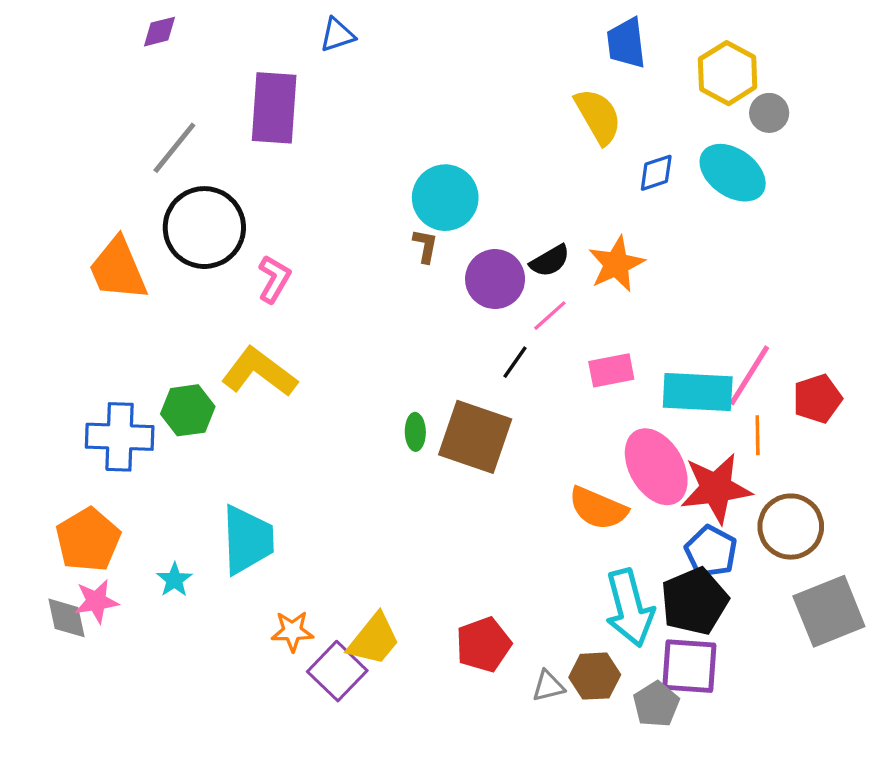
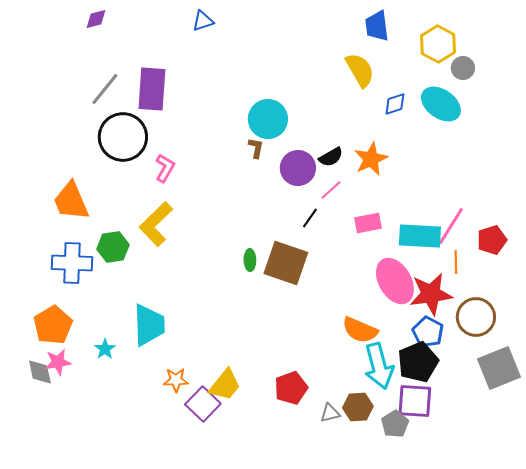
purple rectangle: (274, 108) -> (152, 89), moved
orange trapezoid: (118, 269) -> (71, 201), moved
yellow L-shape: (259, 372) -> (156, 224), turned -81
orange semicircle: (598, 508) -> (360, 330), moved

